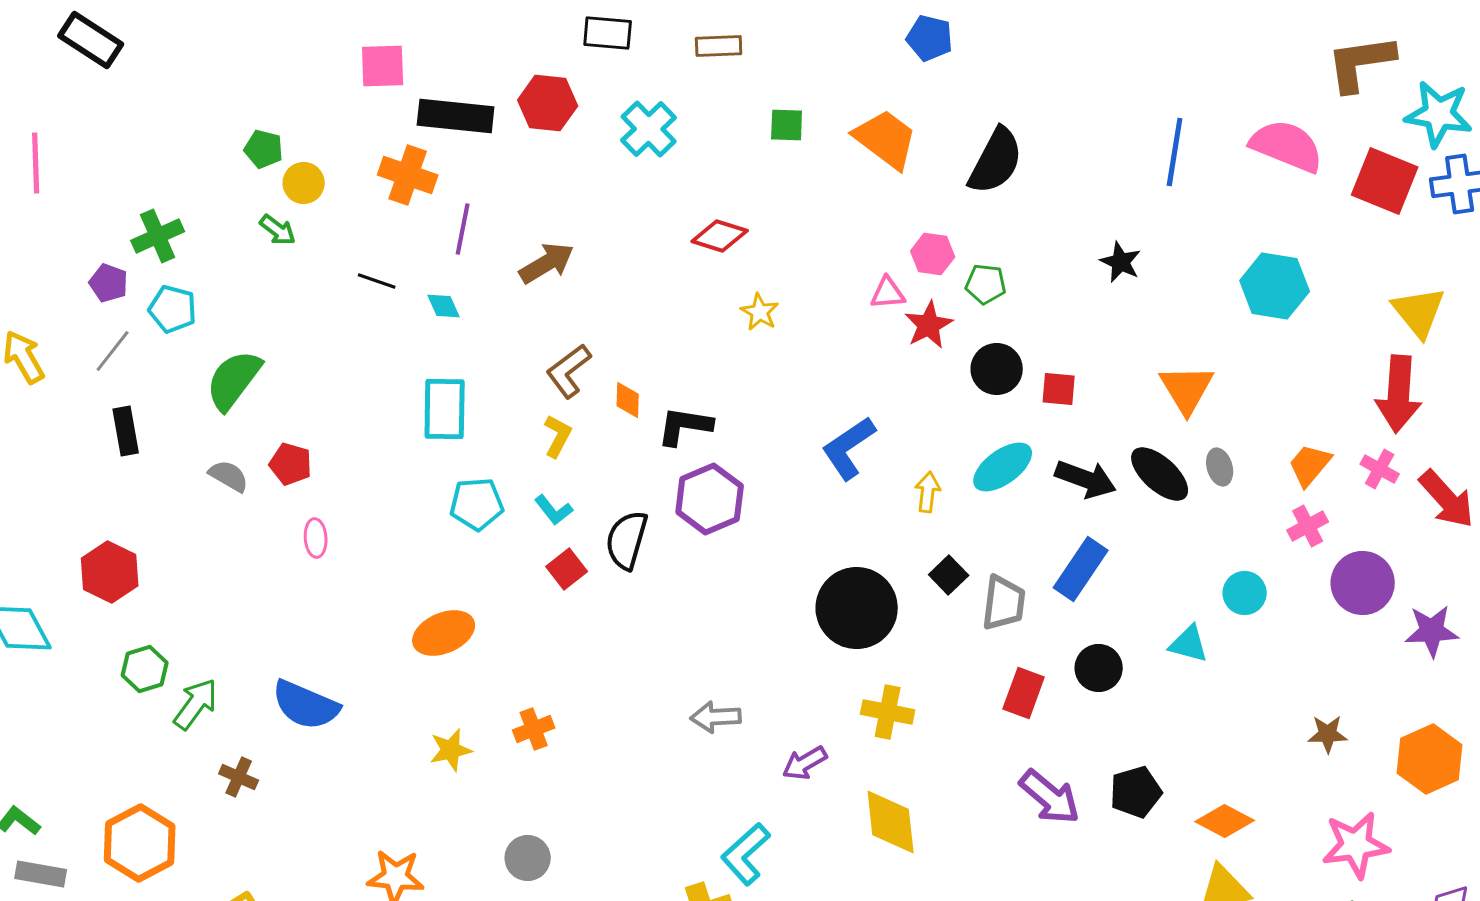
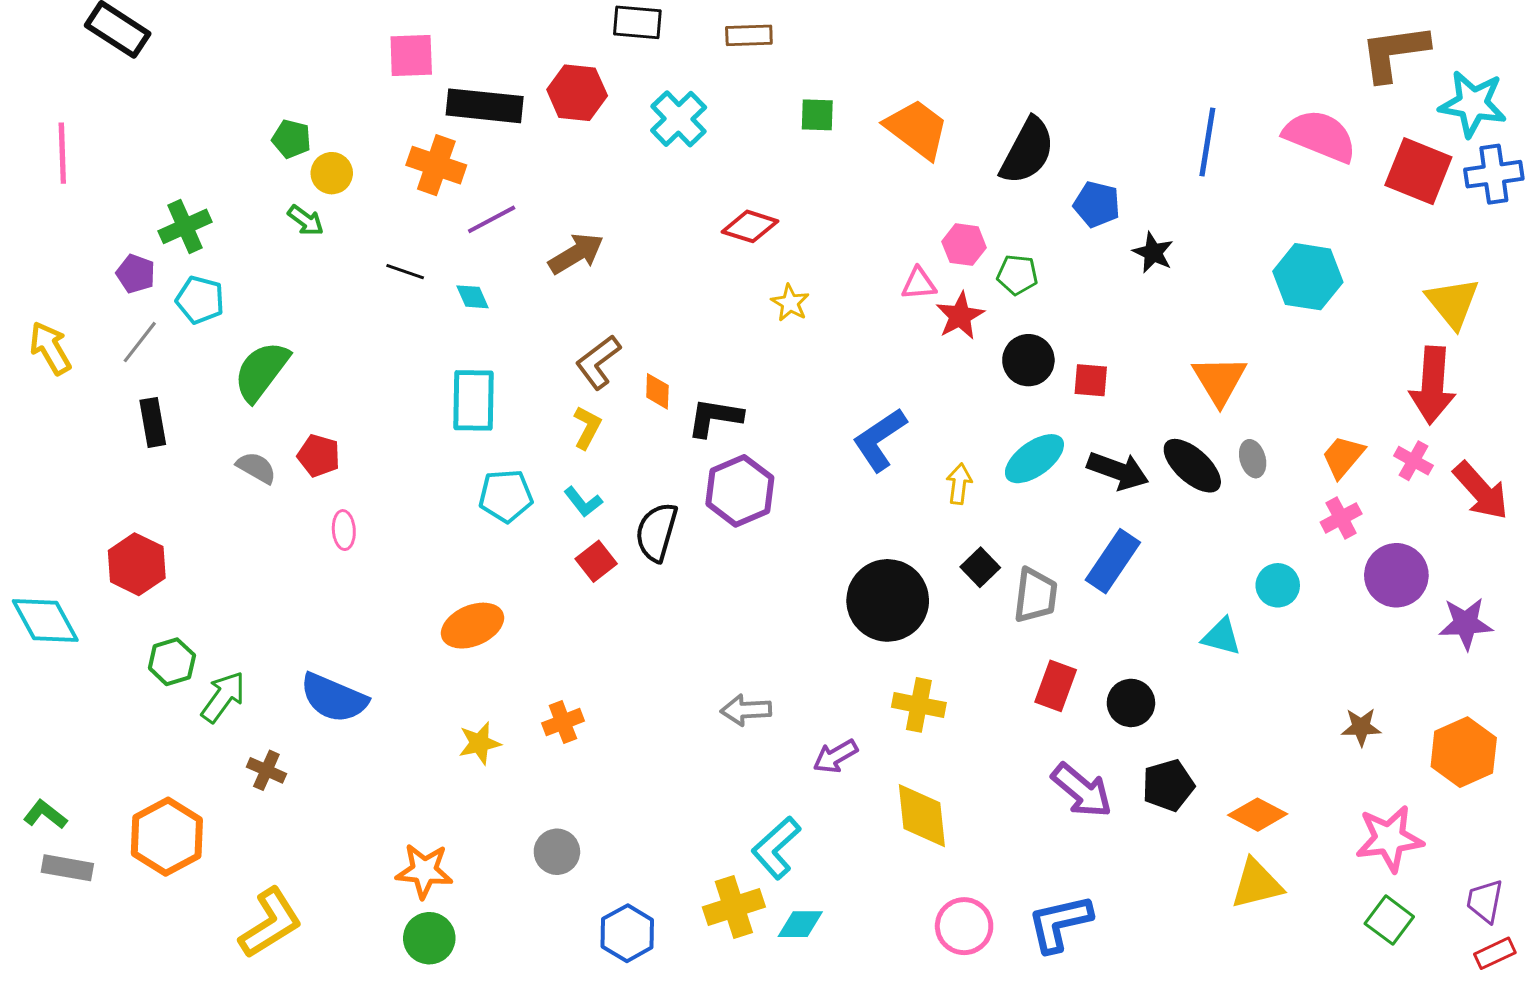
blue pentagon: (930, 38) -> (1097, 204), moved
purple line: (463, 229) -> (492, 219), turned 51
black circle: (1099, 668) -> (1131, 703), moved

